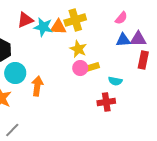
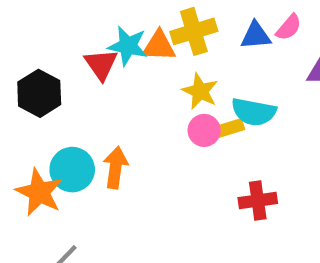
red triangle: (25, 20) -> (101, 64), moved, turned -42
blue triangle: (123, 40) -> (256, 36), moved
cyan circle: (15, 73) -> (72, 170), moved
cyan semicircle: (115, 81) -> (254, 112), moved, size x1.5

